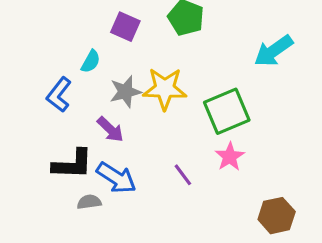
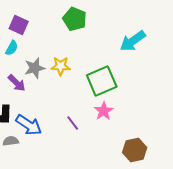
purple square: (125, 27) -> (19, 25), moved
yellow star: (165, 89) -> (61, 66), size x0.7
purple arrow: (110, 129) -> (17, 83), moved

